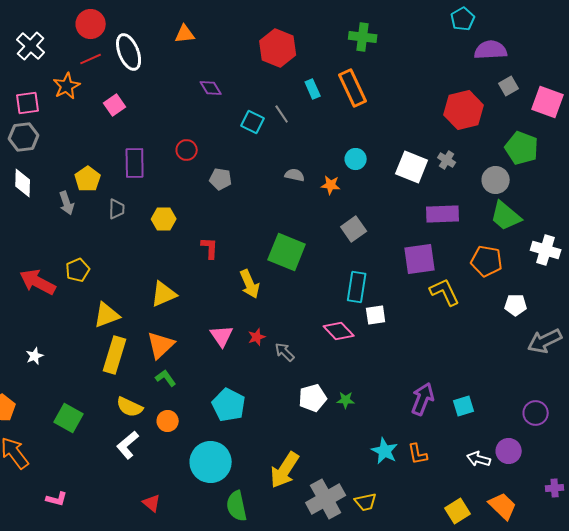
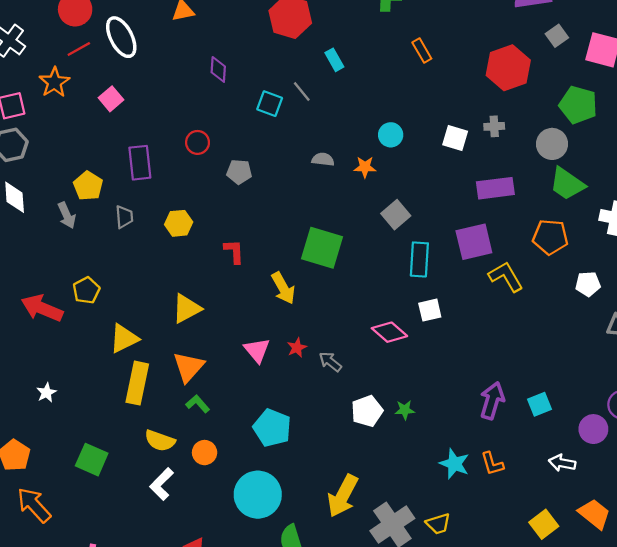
purple diamond: (211, 88) -> (218, 69), turned 40
orange rectangle: (353, 88) -> (422, 51), moved, size x0.6
gray cross: (447, 160) -> (494, 126), turned -30
white square: (412, 167) -> (455, 138), size x0.7
cyan rectangle: (357, 287) -> (419, 259), moved
purple circle: (509, 451) -> (593, 429), moved

